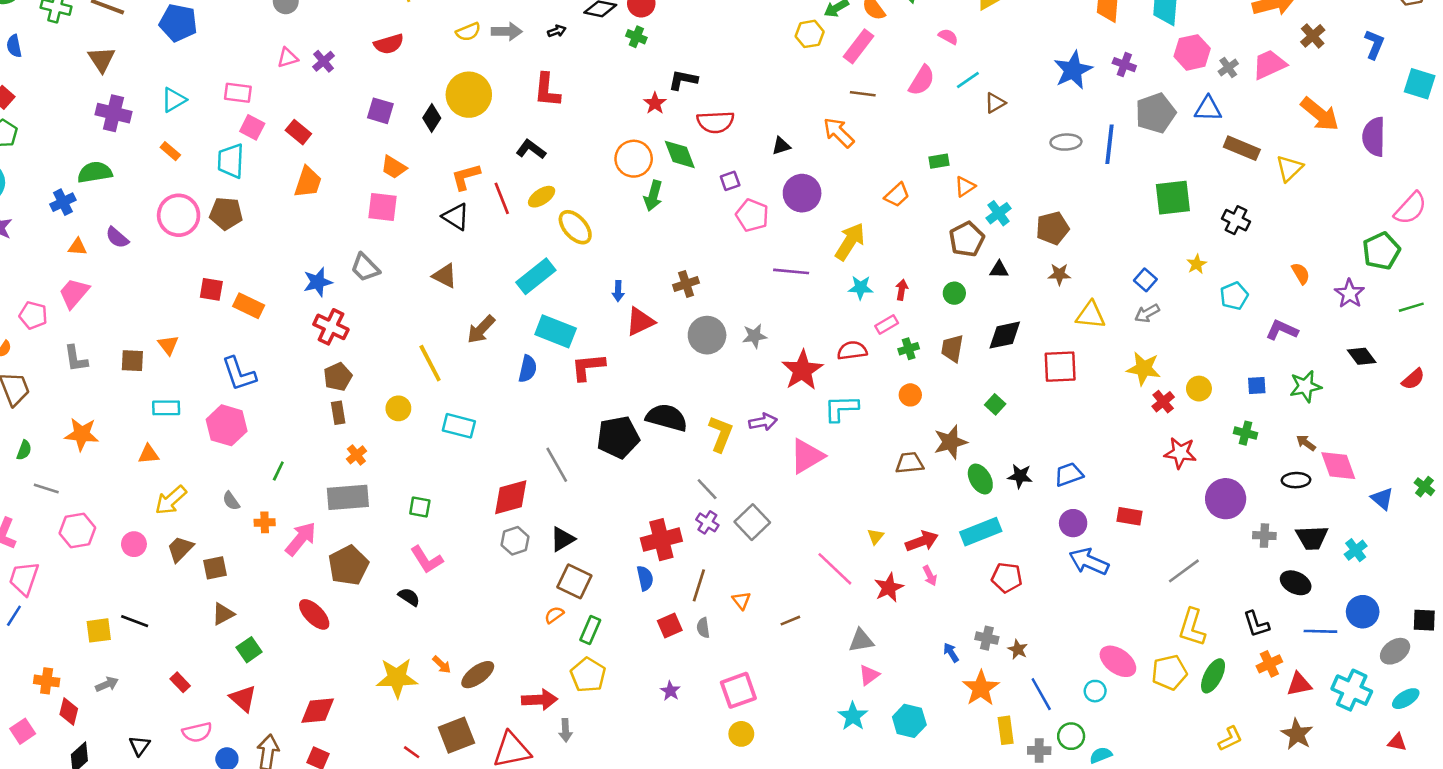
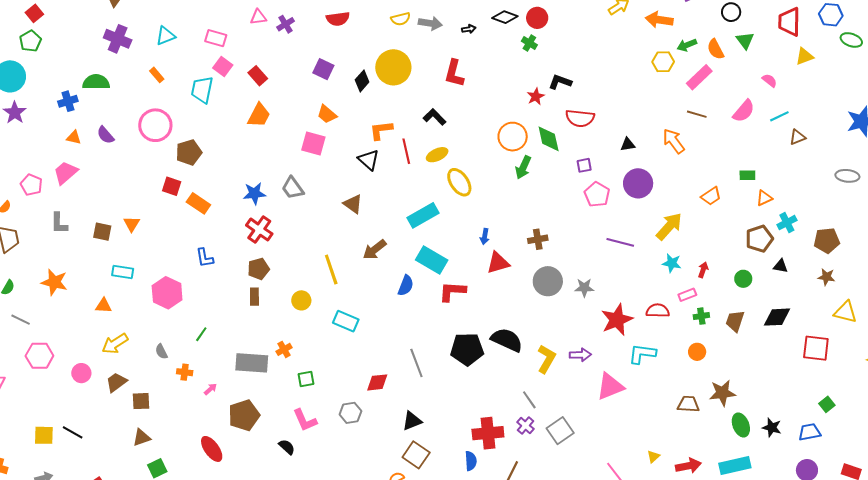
brown pentagon: (226, 214) -> (189, 152), moved, turned -30
blue L-shape: (239, 374) -> (205, 258), moved, size x0.7
green square: (995, 404) -> (827, 404), moved
orange cross: (356, 455) -> (284, 349), moved
red diamond: (511, 497) -> (377, 382), size x0.7
green square: (420, 507) -> (306, 379), turned -30
pink arrow: (301, 539) -> (210, 389), size x0.5
gray hexagon: (515, 541) -> (350, 413), moved

